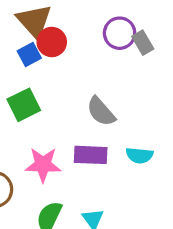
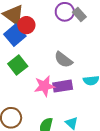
blue square: (29, 55) -> (15, 35), size x1.5
pink star: (43, 165) -> (44, 86), moved

